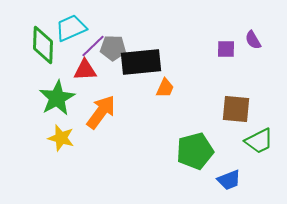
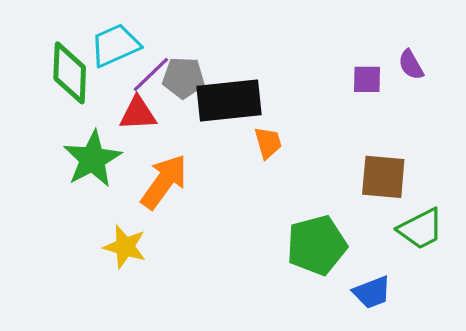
orange trapezoid: (165, 88) -> (268, 143), turned -40
yellow star: (61, 138) -> (125, 247), moved

